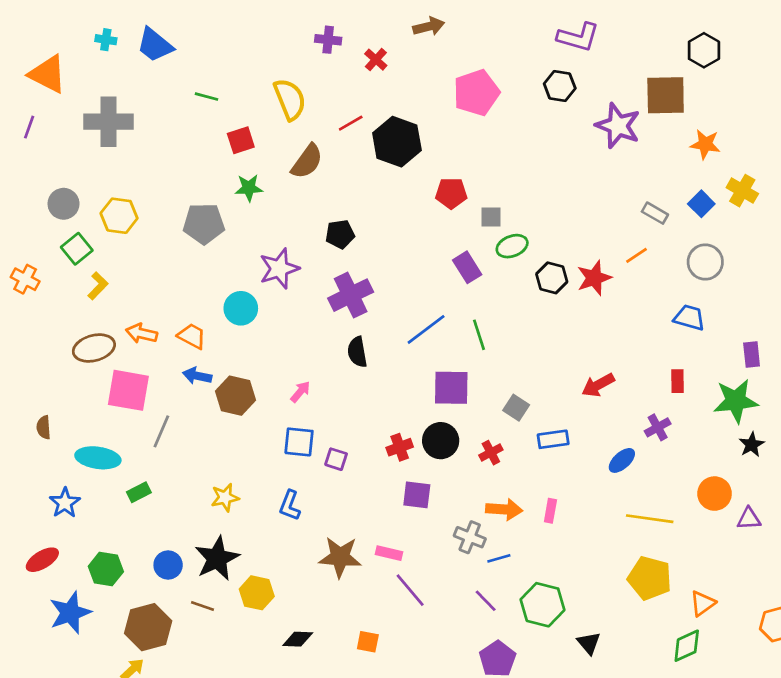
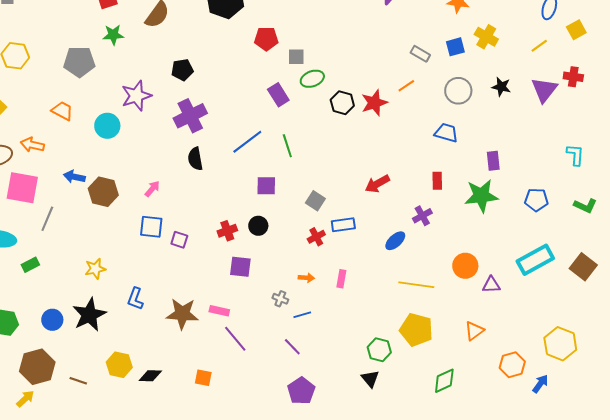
blue square: (701, 204) -> (455, 47), turned 30
orange trapezoid: (192, 336) -> (62, 111), moved
purple square: (451, 388) -> (266, 186), size x0.7
black circle: (441, 441) -> (258, 226), size x0.7
black star: (752, 445) -> (501, 87), moved, turned -30
red cross: (491, 453) -> (316, 237), moved
blue L-shape: (290, 505) -> (135, 299), moved
orange arrow: (504, 509) -> (306, 278), size x0.6
gray cross: (470, 537) -> (280, 299), size x0.7
yellow hexagon: (257, 593) -> (119, 365), moved
orange triangle: (703, 603) -> (474, 331), moved
green hexagon: (543, 605) -> (379, 350), moved, size x0.7
brown line: (202, 606) -> (78, 381), moved

